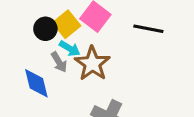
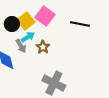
cyan arrow: (70, 48) -> (28, 37), turned -64
brown star: (92, 64) -> (43, 47), size x0.6

